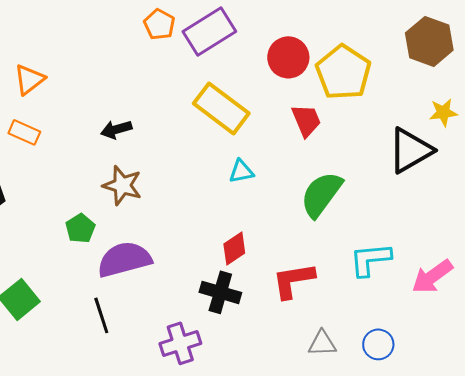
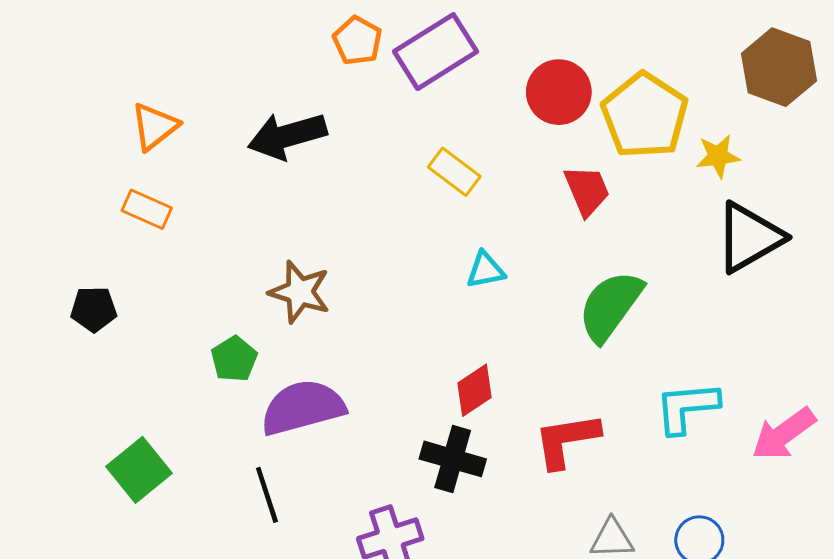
yellow rectangle: (221, 108) -> (454, 172), size x0.6
yellow star: (443, 112) -> (718, 156), moved
black arrow: (116, 129) -> (287, 136), moved, size x1.6

